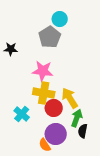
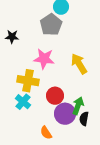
yellow cross: (44, 93) -> (28, 81), moved
yellow arrow: (70, 98) -> (79, 64), moved
purple circle: (56, 134) -> (65, 114), moved

